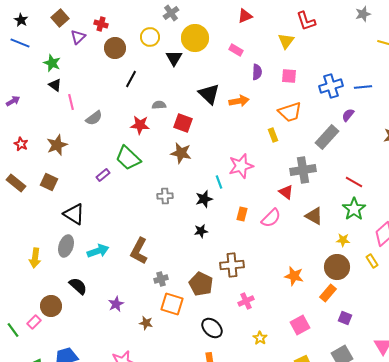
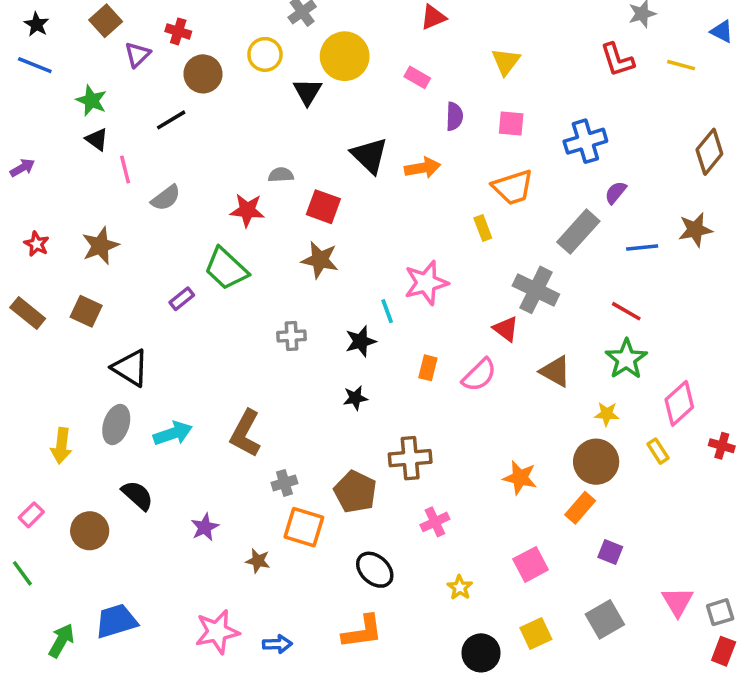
red L-shape: (306, 21) -> (617, 60), moved
black line: (131, 79) -> (171, 120), moved, turned 30
blue line: (363, 87) -> (642, 247), moved
gray cross: (303, 170) -> (536, 290), turned 35
pink rectangle: (34, 322) -> (31, 515), moved

